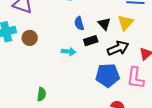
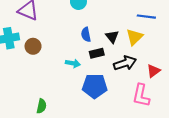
blue pentagon: (108, 75) -> (95, 86), moved

